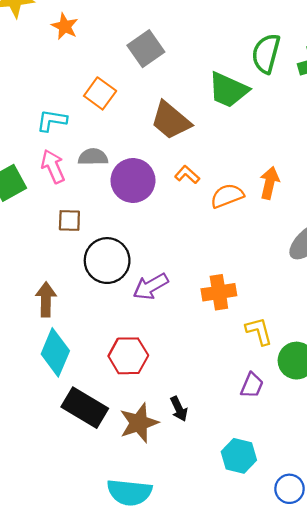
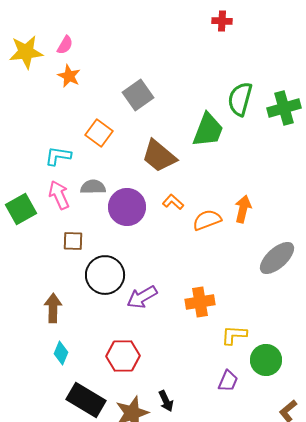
green trapezoid: (228, 90) -> (208, 130), turned -93
yellow L-shape: (259, 331) -> (234, 335), turned -72
cyan diamond: (55, 352) -> (61, 353), size x0.6

